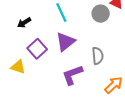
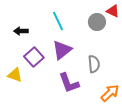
black arrow: (24, 23) -> (21, 31), turned 32
purple L-shape: (72, 75) -> (69, 83), turned -90

